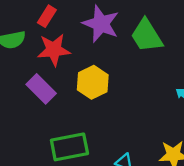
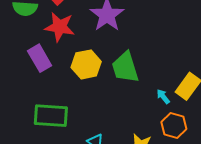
green trapezoid: (147, 36) -> (125, 67), moved

